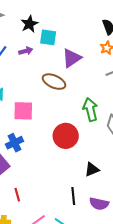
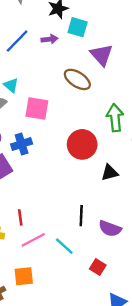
purple triangle: (72, 58) -> (102, 55), turned -45
black triangle: (92, 170) -> (110, 173), moved
red line: (17, 195) -> (20, 217), moved

